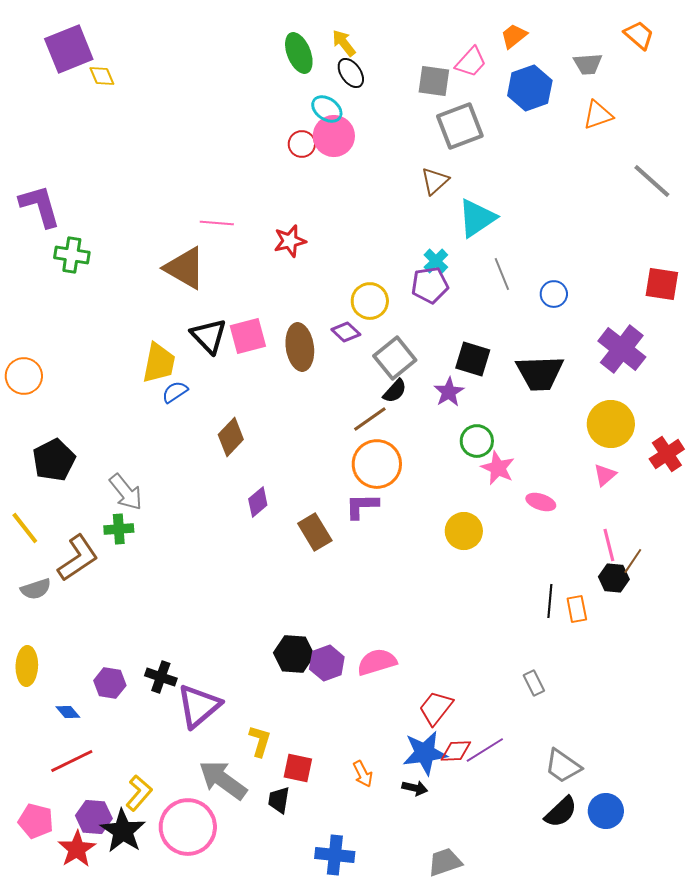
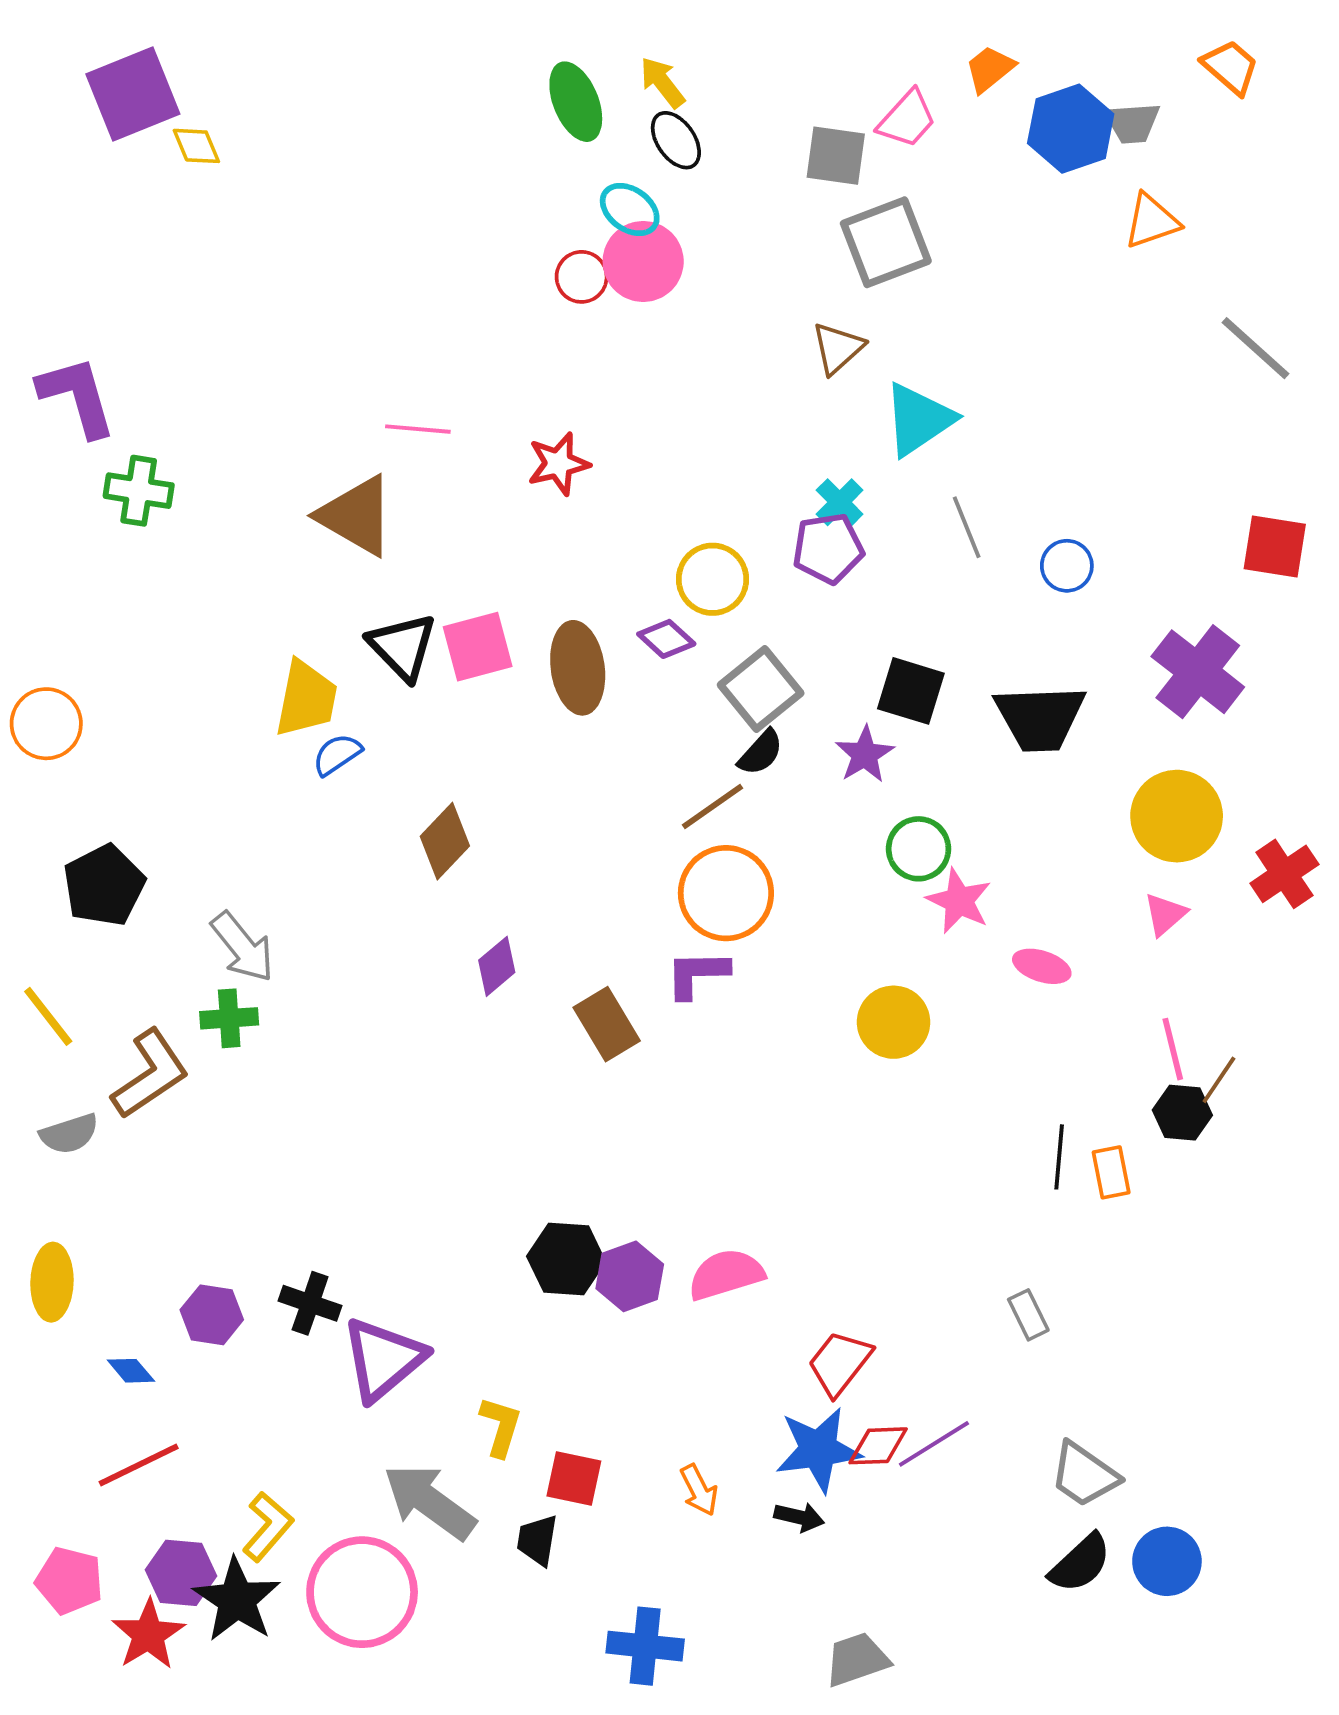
blue hexagon: (530, 88) -> (1071, 129), moved

